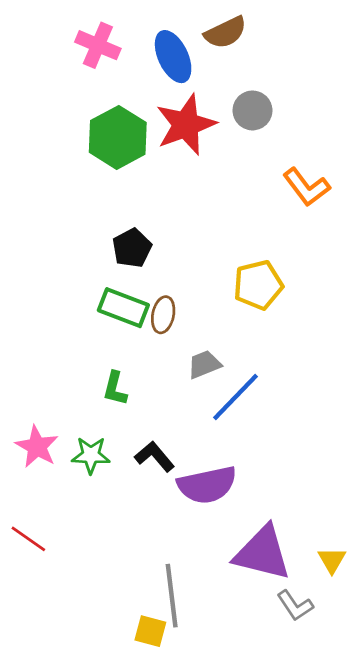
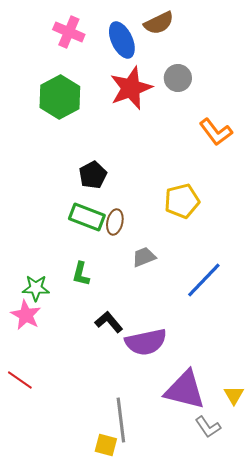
green hexagon: (118, 137) -> (60, 97), moved
blue line: (235, 397) -> (204, 280), moved
green star: (91, 455) -> (36, 288), moved

